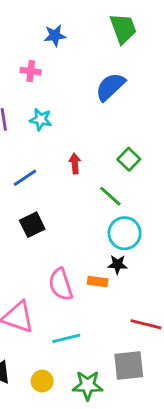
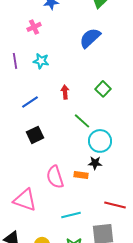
pink cross: (31, 71) -> (34, 27), turned -32
green line: (110, 196) -> (82, 121), moved
cyan line: (66, 338) -> (71, 215), moved

